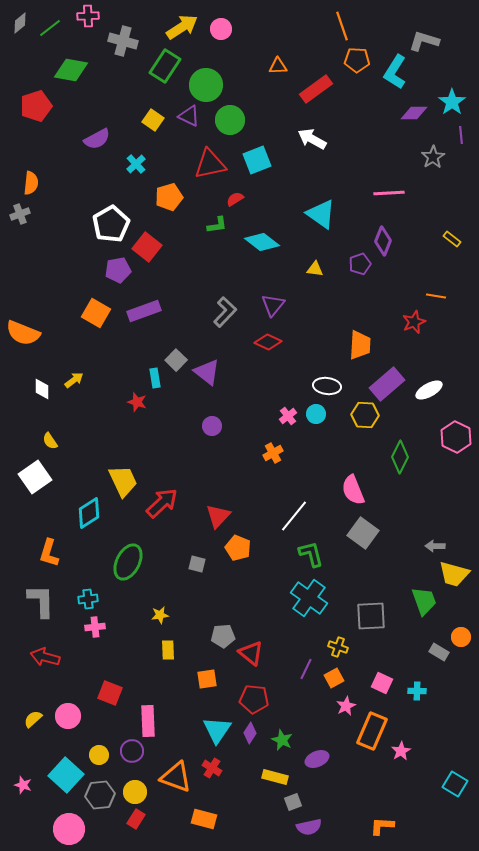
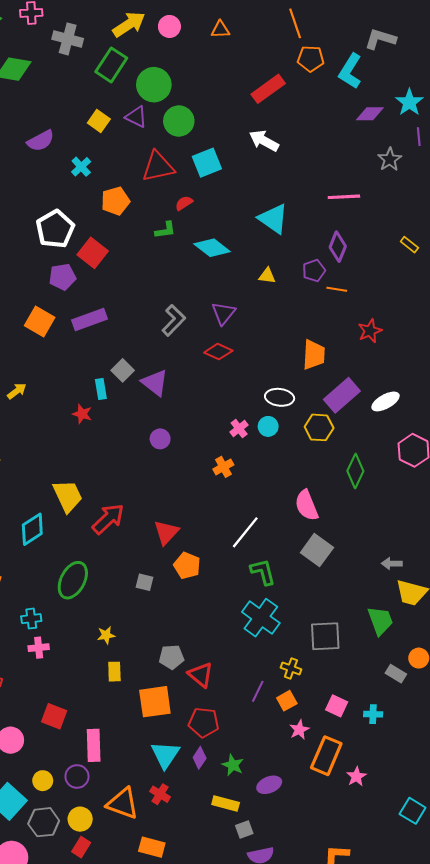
orange triangle: (278, 66) -> (220, 30), moved
orange line: (436, 296) -> (337, 289), moved
orange square: (207, 679) -> (155, 702), size x1.6

